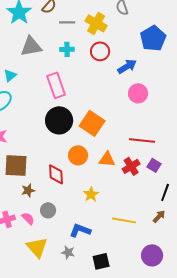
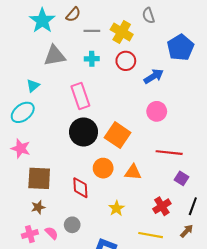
pink circle: (138, 93) -> (157, 111), moved
red cross: (131, 166) -> (162, 206), moved
brown star: (28, 190) -> (38, 207), moved

